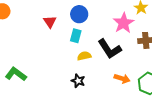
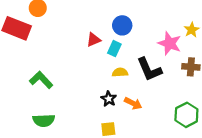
red triangle: (50, 22) -> (93, 40), moved, turned 32
pink star: (124, 23) -> (170, 43), turned -30
orange arrow: (122, 79) -> (133, 103), moved

